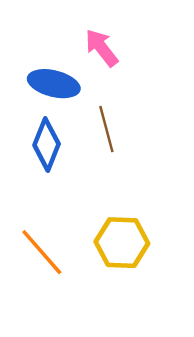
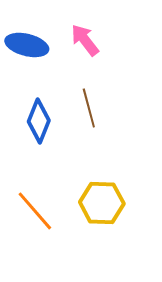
blue ellipse: (54, 84) -> (27, 45), moved

